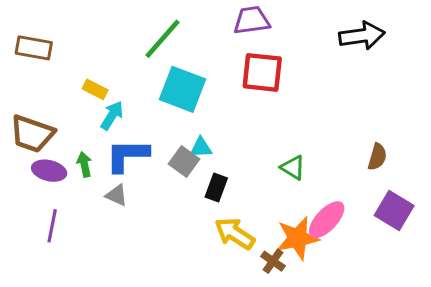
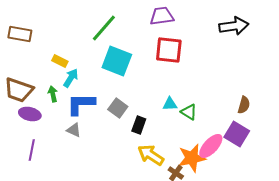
cyan triangle: (201, 148) -> (170, 104), moved
green arrow: (84, 164) -> (53, 94), moved
purple square: (394, 211) -> (237, 134), moved

